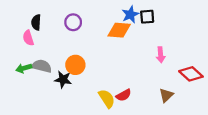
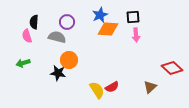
blue star: (130, 14) -> (100, 15), moved
pink arrow: (161, 55) -> (136, 35), moved
gray semicircle: (42, 66) -> (57, 37), moved

